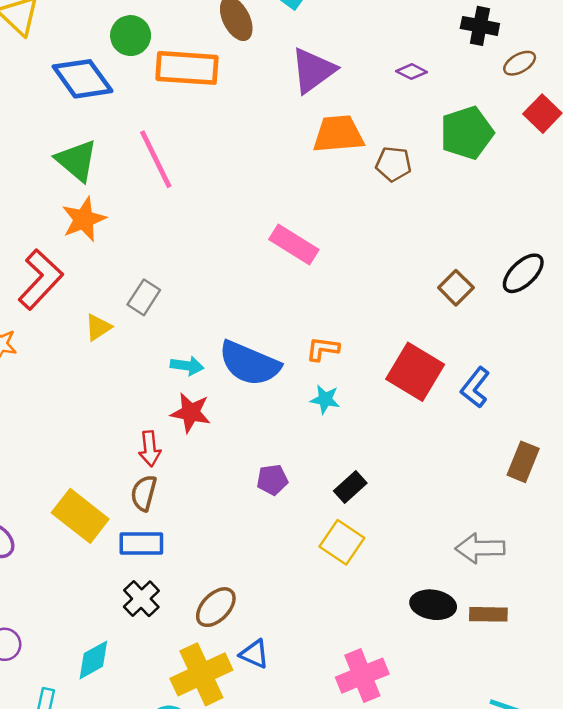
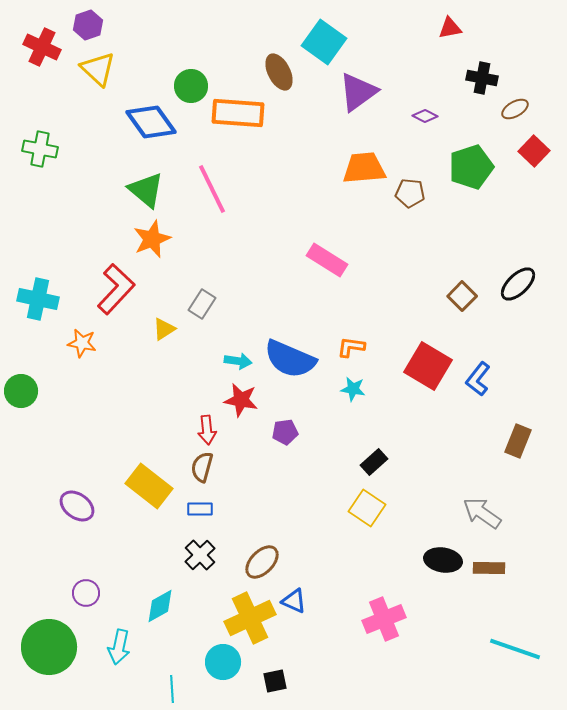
purple triangle: (313, 70) -> (358, 92), moved
purple pentagon: (272, 480) -> (285, 432), moved
blue rectangle: (141, 543) -> (200, 509), size x0.7
gray arrow: (480, 548) -> (482, 513), turned 36

